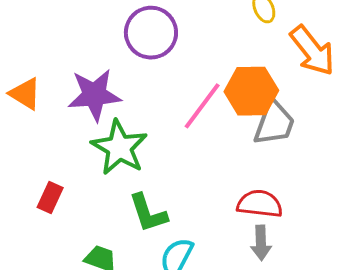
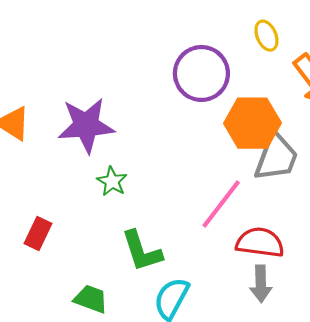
purple circle: (151, 33) -> (201, 73), moved
pink line: (202, 106) -> (221, 204), moved
green star: (119, 148) -> (112, 181), size x0.5

